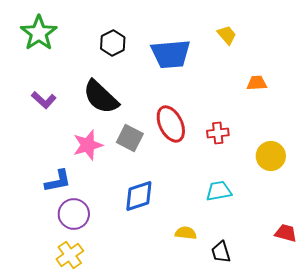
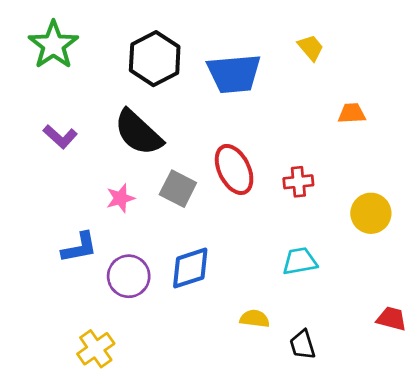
black hexagon: (113, 43) -> (155, 59), size x1.5
pink star: (88, 145) -> (120, 198), size x0.7
purple circle: (74, 214) -> (129, 276), moved

